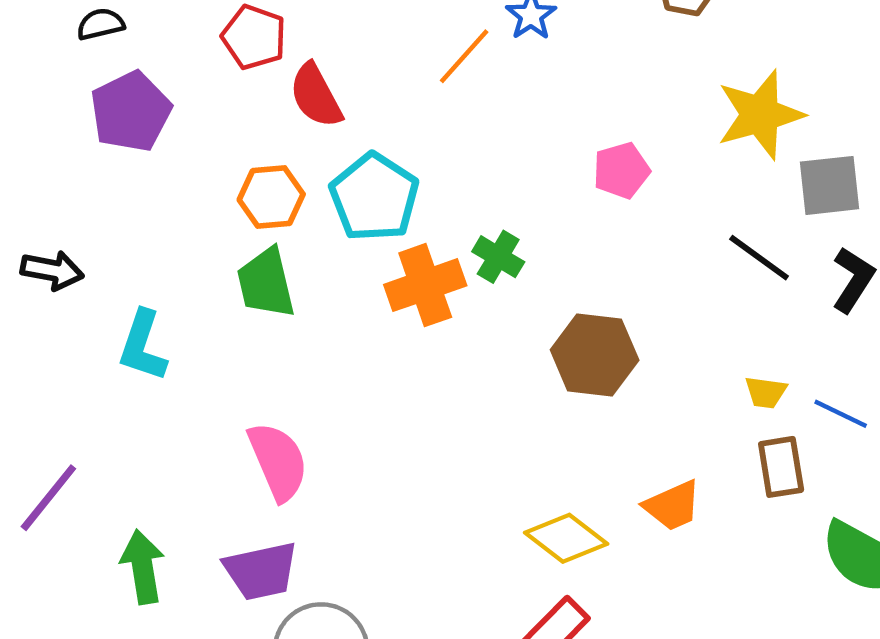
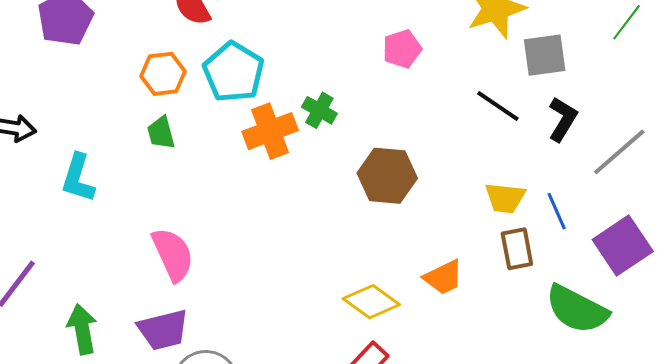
green trapezoid: (266, 283) -> (161, 133), size x0.7
yellow trapezoid: (766, 392) -> (505, 198), size x1.4
blue line: (841, 414) -> (557, 211), turned 42

